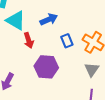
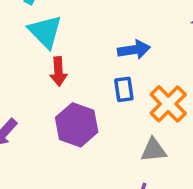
blue arrow: (49, 19) -> (134, 50), moved
gray triangle: (92, 70) -> (153, 150), turned 35

